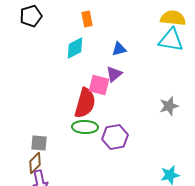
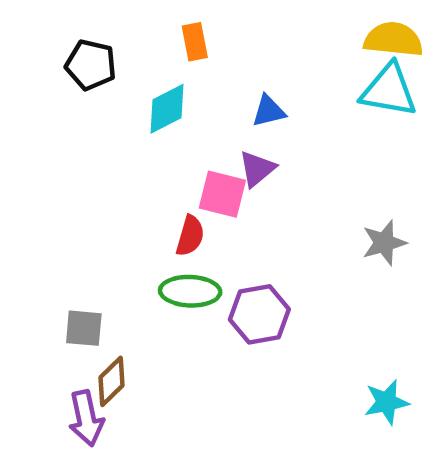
black pentagon: (31, 16) -> (91, 65), moved, turned 30
red semicircle: (85, 103) -> (190, 236), size x0.6
brown diamond: (35, 163) -> (112, 381), moved

